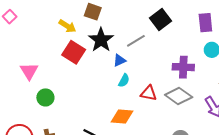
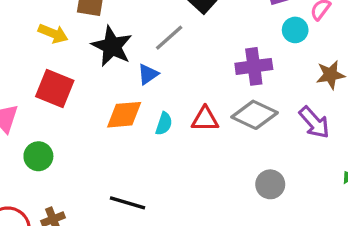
red square: (74, 52) -> (55, 88), moved
cyan semicircle: (124, 81) -> (164, 124), moved
orange diamond: (122, 117) -> (124, 115), moved

